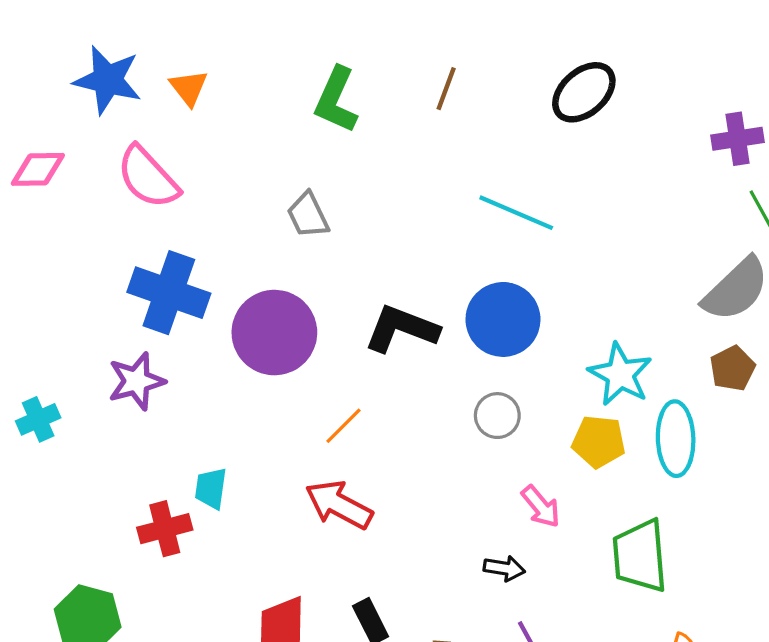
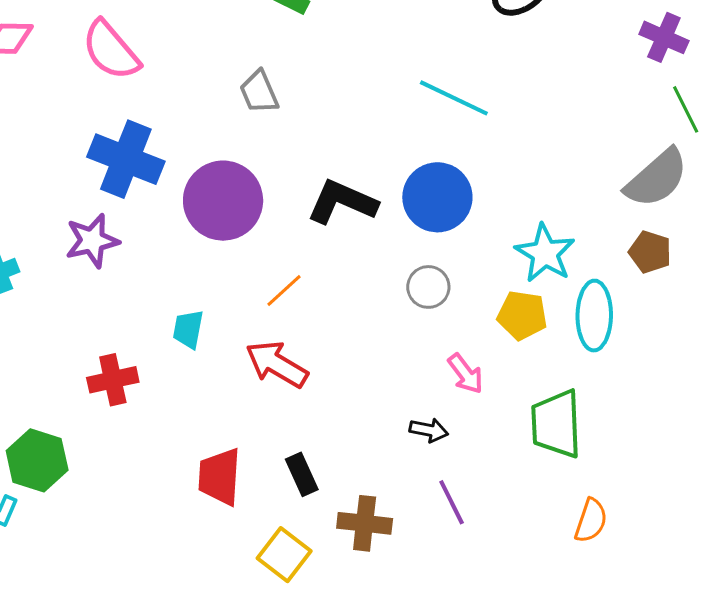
purple cross: (738, 139) -> (664, 37), turned 30
brown pentagon: (732, 368) -> (650, 252), turned -30
cyan trapezoid: (211, 488) -> (188, 329), moved

